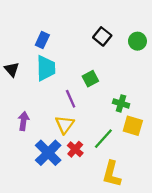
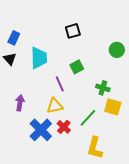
black square: (102, 36) -> (73, 31), moved, turned 35
blue rectangle: (42, 40) -> (14, 38), moved
green circle: (137, 41) -> (117, 50), moved
yellow triangle: (65, 125) -> (55, 106), turned 42

